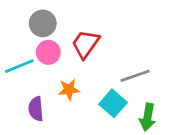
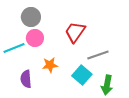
red trapezoid: (85, 44) -> (75, 32), moved

